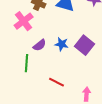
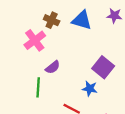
blue star: (62, 44) -> (90, 89), moved

